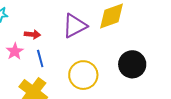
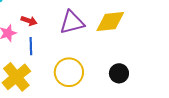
black circle: (132, 64) -> (119, 73), size x0.7

